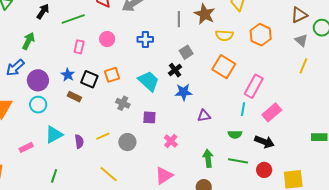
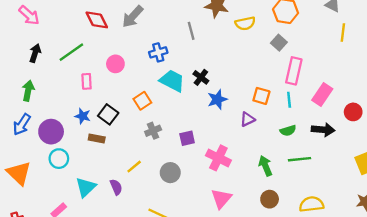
gray line: (179, 19) -> (191, 31), moved
gray square: (186, 52) -> (279, 43), moved
orange square: (224, 67) -> (261, 96), moved, size x0.7
orange square: (112, 75) -> (142, 101), moved
black square: (89, 79) -> (108, 114), turned 30
cyan trapezoid: (149, 81) -> (172, 81), moved
gray cross: (123, 103) -> (153, 131), turned -32
yellow line: (103, 136) -> (134, 167), moved
pink cross: (171, 141) -> (218, 158), size x1.5
red circle: (264, 170) -> (353, 112), moved

